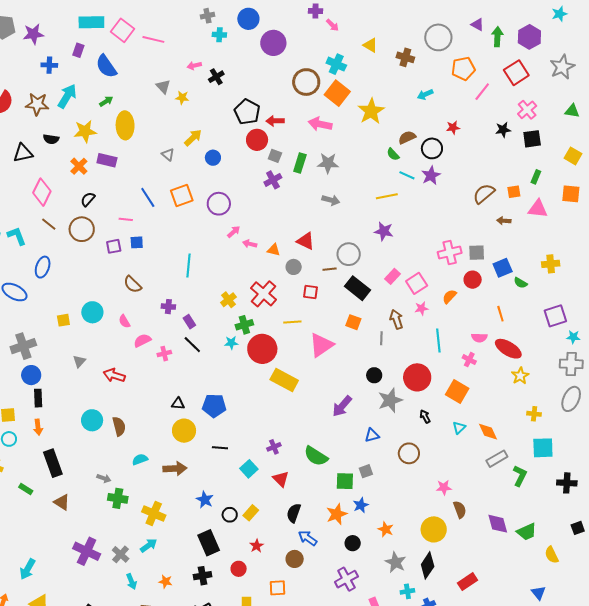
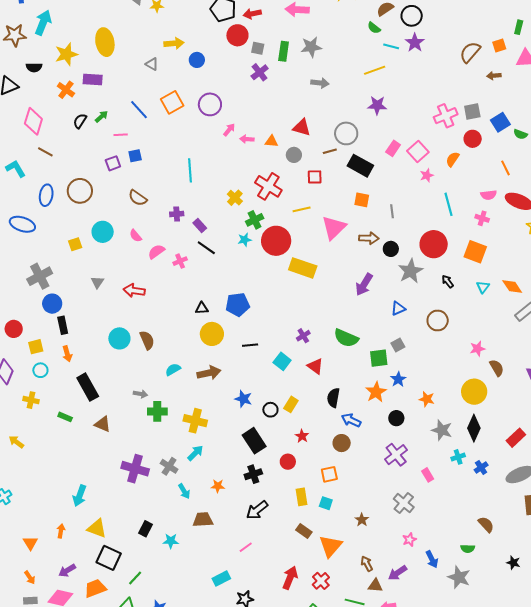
green arrow: (106, 101) -> (102, 117), moved
yellow arrow: (193, 138) -> (174, 43), turned 48
brown circle: (82, 229) -> (80, 191), moved
brown arrow: (396, 319) -> (369, 238), moved, turned 120

